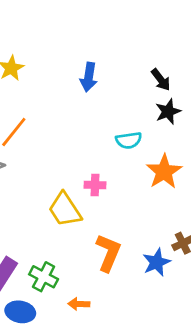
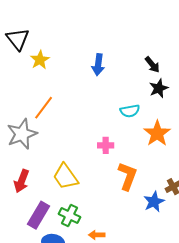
yellow trapezoid: (65, 210) -> (65, 177), moved
orange L-shape: (108, 253) -> (127, 176), moved

